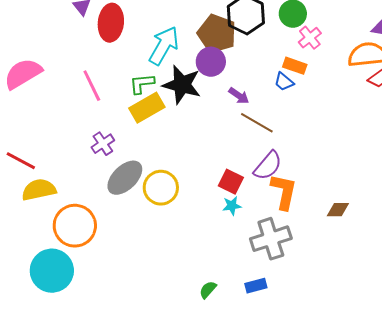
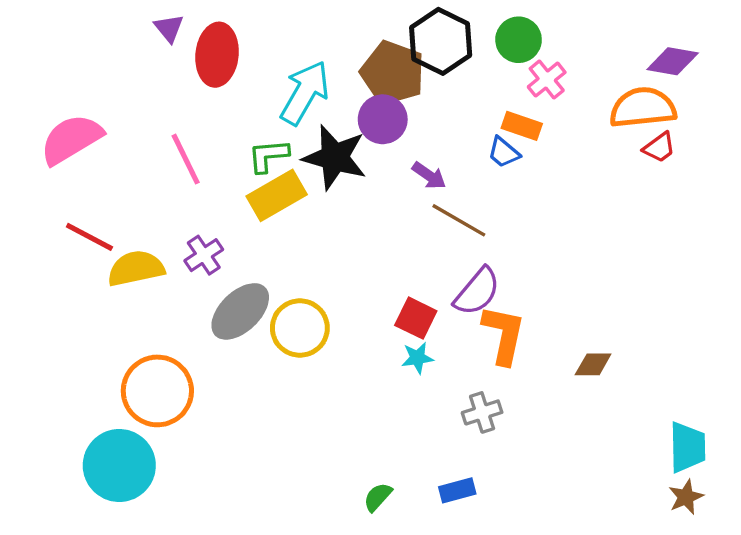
red line: (21, 161) -> (89, 237), moved
yellow semicircle: (39, 190) -> (136, 268), moved
gray cross: (271, 239) -> (482, 412), size x0.6

